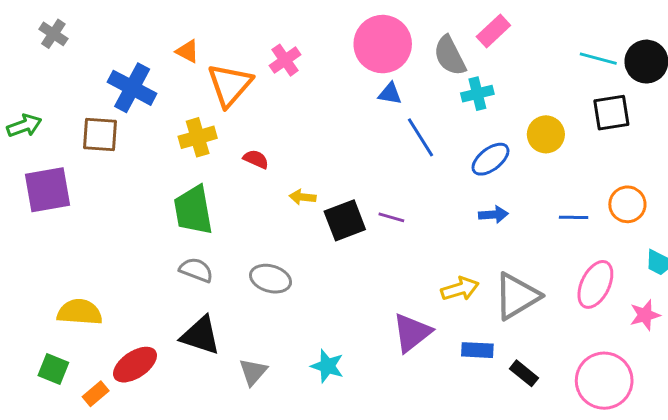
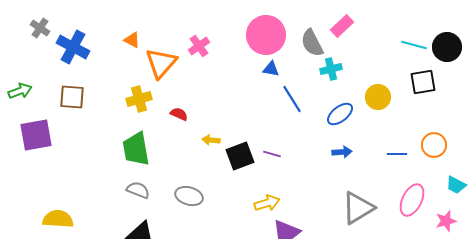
blue cross: (132, 88) -> (73, 47), moved
yellow arrow: (460, 289) -> (267, 203), moved

